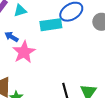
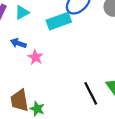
pink star: (24, 52) -> (35, 57), size x0.6

